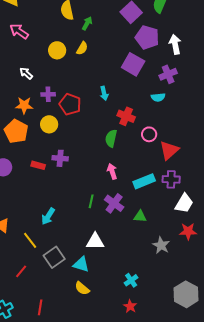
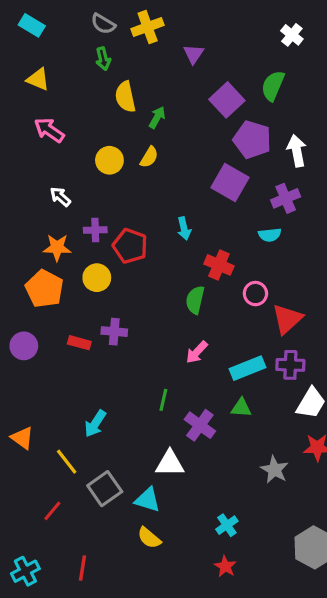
pink arrow: (112, 171) -> (197, 352), turned -119
purple cross: (114, 203) -> (200, 425), moved
green triangle: (140, 216) -> (241, 408), moved

